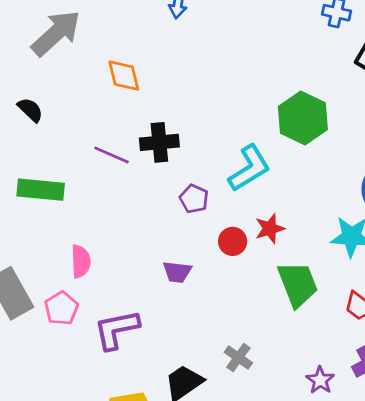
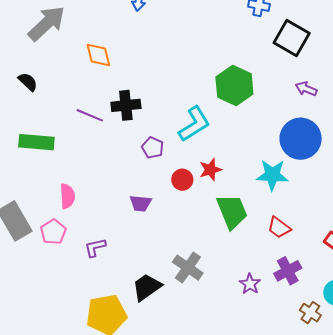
purple L-shape: (116, 329) -> (95, 247), size x0.6
gray cross: (238, 358) -> (188, 268), size x1.4

